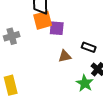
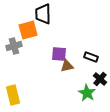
orange square: (43, 20) -> (28, 30), moved
purple square: (57, 28) -> (59, 54), moved

